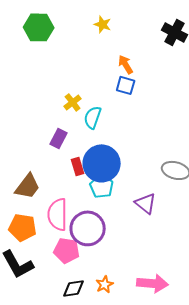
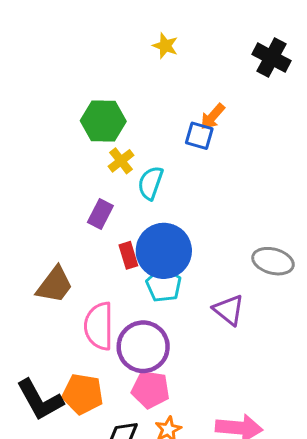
green hexagon: (39, 27) -> (103, 121), moved
orange arrow: (126, 64) -> (212, 117), moved, turned -108
orange pentagon: (23, 227) -> (83, 394), moved
pink pentagon: (67, 250) -> (151, 390), moved

